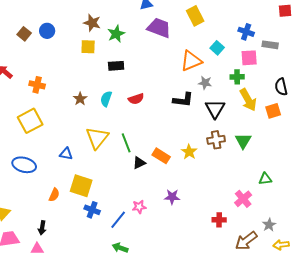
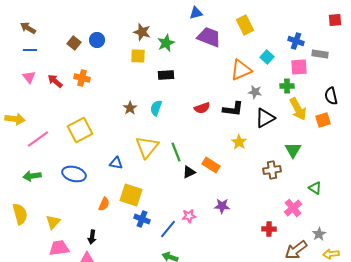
orange cross: (37, 85) -> (82, 78), moved
red semicircle: (136, 99) -> (202, 108), moved
black triangle: (215, 109) -> (265, 118), turned 30
brown cross: (216, 140) -> (272, 170), moved
yellow star: (189, 152) -> (239, 142), moved
green triangle: (265, 179) -> (315, 188), turned 40

